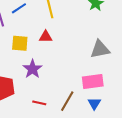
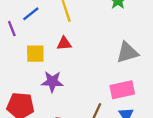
purple star: (32, 69) -> (52, 82), turned -30

